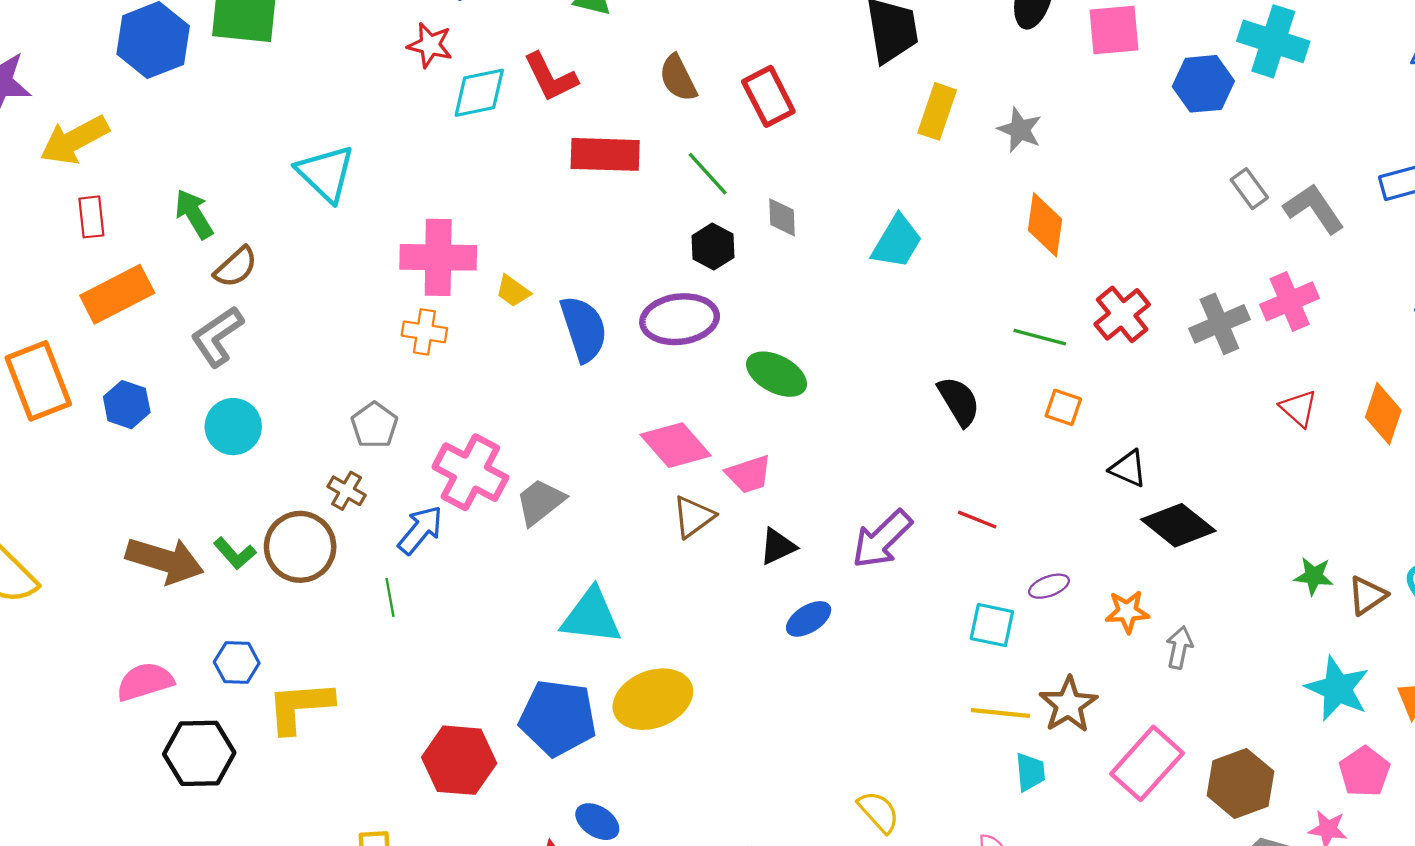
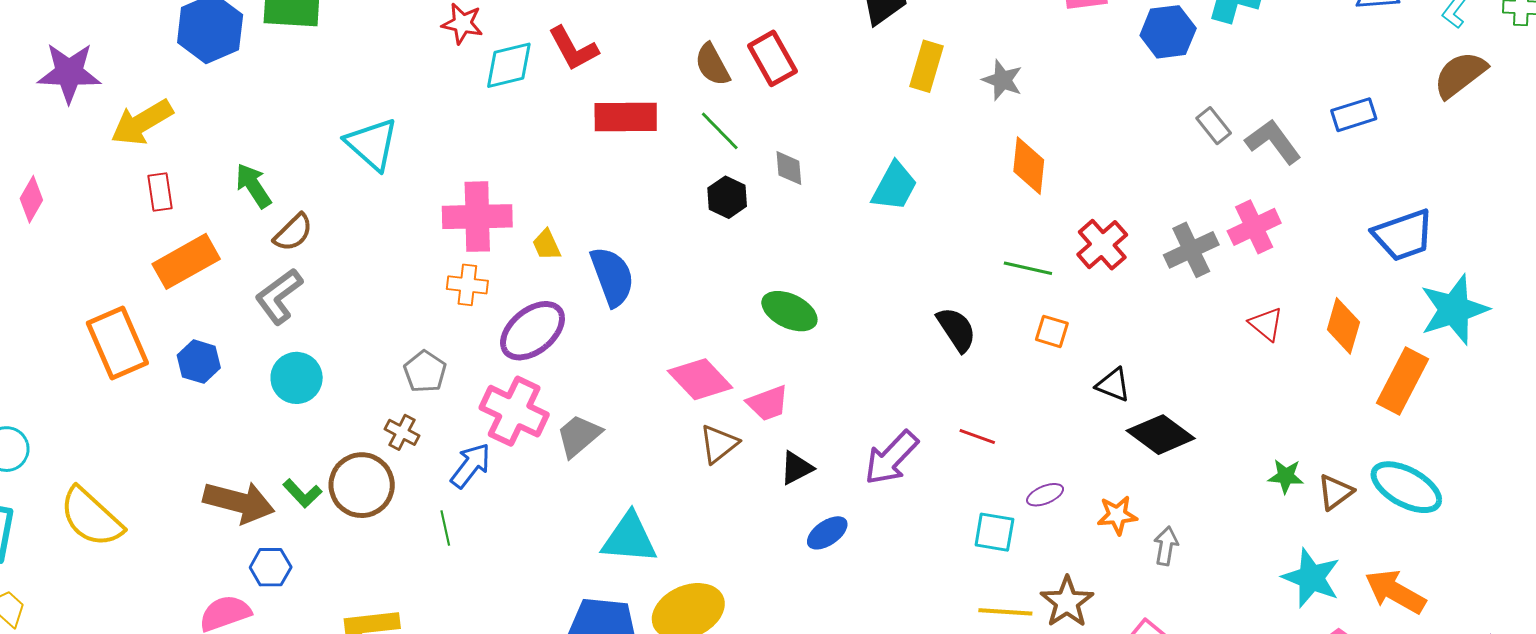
brown semicircle: (678, 78) -> (712, 65), moved
yellow trapezoid: (513, 291) -> (546, 245), turned 32
purple ellipse: (680, 319) -> (533, 331), moved, turned -30
blue hexagon: (237, 662) -> (271, 567), moved

